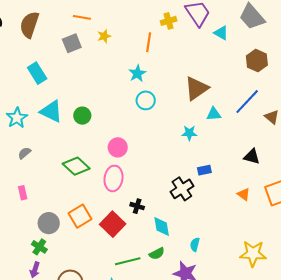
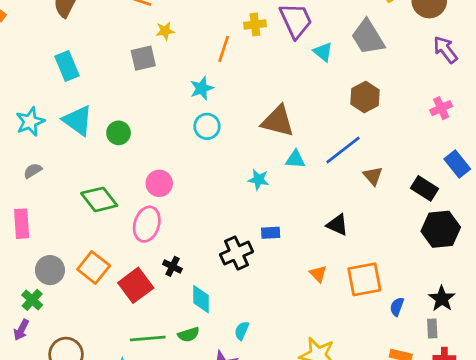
gray square: (72, 43) -> (143, 58), moved
brown triangle: (196, 88) -> (278, 121), turned 40
pink rectangle: (23, 193) -> (22, 224), size x1.5
orange square: (80, 216) -> (94, 268), turned -30

